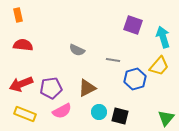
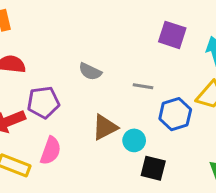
purple pentagon: (51, 88) -> (43, 102), moved
pink semicircle: (62, 111) -> (51, 151), moved, turned -42
cyan circle: (99, 112) -> (134, 140), moved

